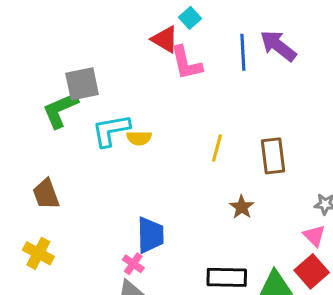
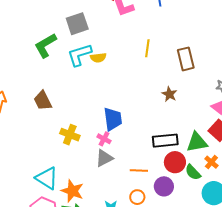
gray square: (82, 84) -> (77, 24), moved
yellow line: (217, 148) -> (147, 48), moved
yellow cross: (38, 253) -> (70, 135), moved

